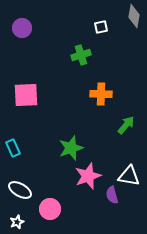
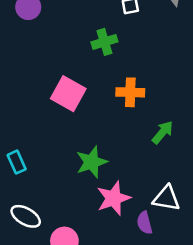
pink square: (26, 95) -> (68, 94), moved, turned 32

